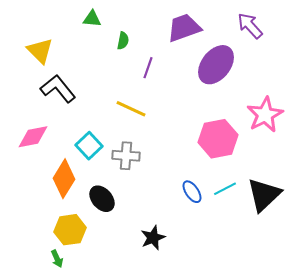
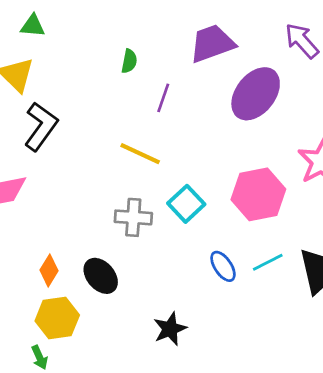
green triangle: (92, 19) -> (33, 26), moved
black L-shape: (58, 89) -> (41, 126), turned 75
cyan square: (89, 146) -> (186, 204), moved
orange diamond: (64, 179) -> (49, 270), moved, size x0.6

